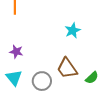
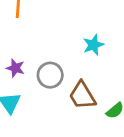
gray circle: (42, 81) -> (50, 75), moved

